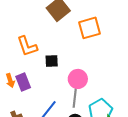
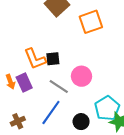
orange L-shape: (27, 46) -> (35, 59), moved
gray line: (75, 98) -> (59, 87), moved, turned -60

